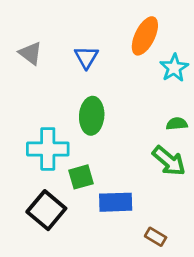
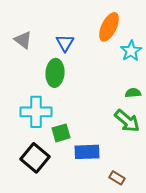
green ellipse: (92, 116) -> (55, 73), moved

